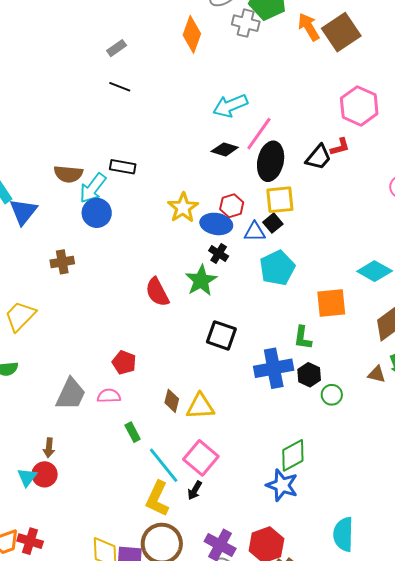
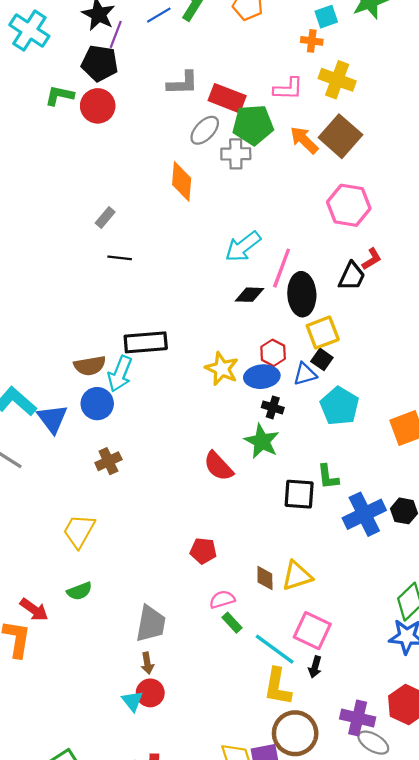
pink hexagon: (359, 106) -> (349, 205), moved
black rectangle: (123, 167) -> (146, 342), size x1.5
blue circle: (97, 213) -> (97, 404), moved
green L-shape: (303, 338) -> (328, 477), moved
gray trapezoid: (71, 394) -> (151, 624), moved
pink semicircle: (109, 396) -> (222, 599), moved

